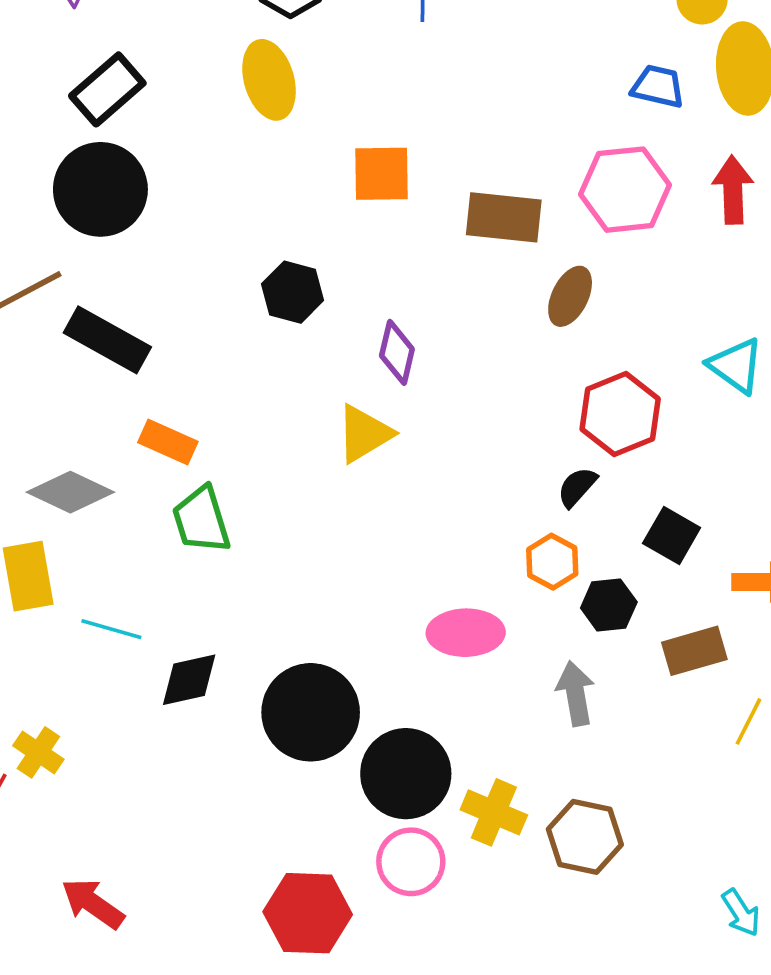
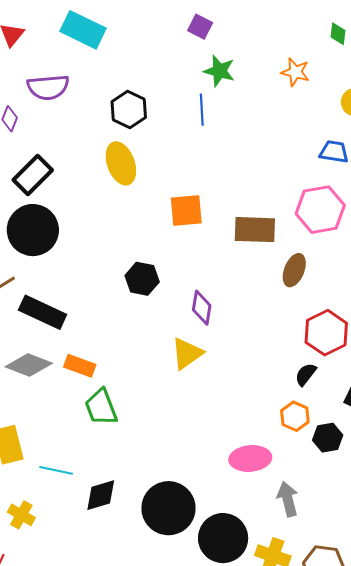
gray diamond: (70, 492) -> (29, 365), moved
gray arrow: (575, 693) -> (288, 499), moved
yellow cross: (38, 752) -> (21, 515), moved

